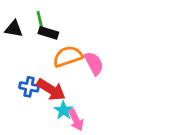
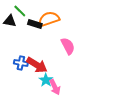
green line: (40, 21) -> (20, 11), moved, turned -32
orange semicircle: (68, 56) -> (49, 19), moved

